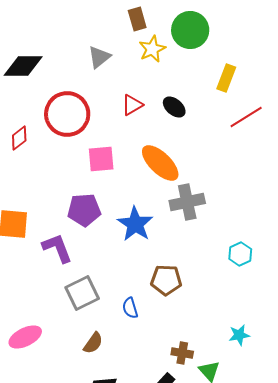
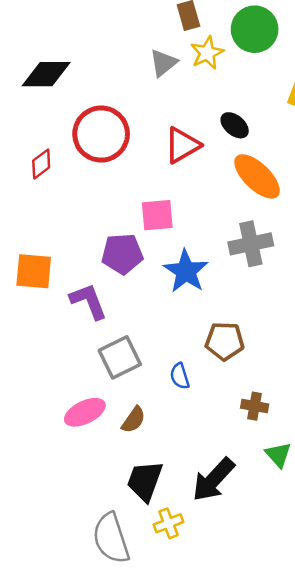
gray triangle: (99, 57) -> (163, 63), moved
red triangle: (132, 105) -> (182, 145), moved, size x1.4
pink square: (101, 159) -> (157, 215), moved
orange ellipse: (160, 163) -> (257, 176), moved
pink ellipse: (25, 337) -> (85, 412), moved
brown cross: (182, 353) -> (255, 406), moved

